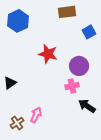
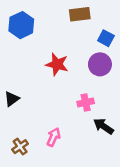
blue square: (89, 32) -> (106, 38), turned -32
purple circle: (79, 66) -> (100, 64), moved
pink arrow: (36, 115) -> (53, 137), moved

